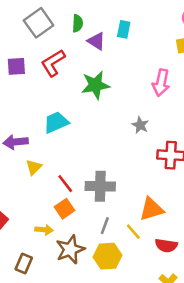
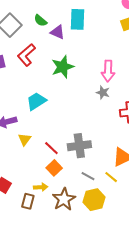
green semicircle: (78, 23) -> (41, 21), turned 136
cyan rectangle: (124, 29) -> (78, 19), size x1.5
pink arrow: (161, 83) -> (108, 71), moved
gray line: (105, 226) -> (88, 176), turned -72
brown rectangle: (24, 263) -> (28, 201), moved

